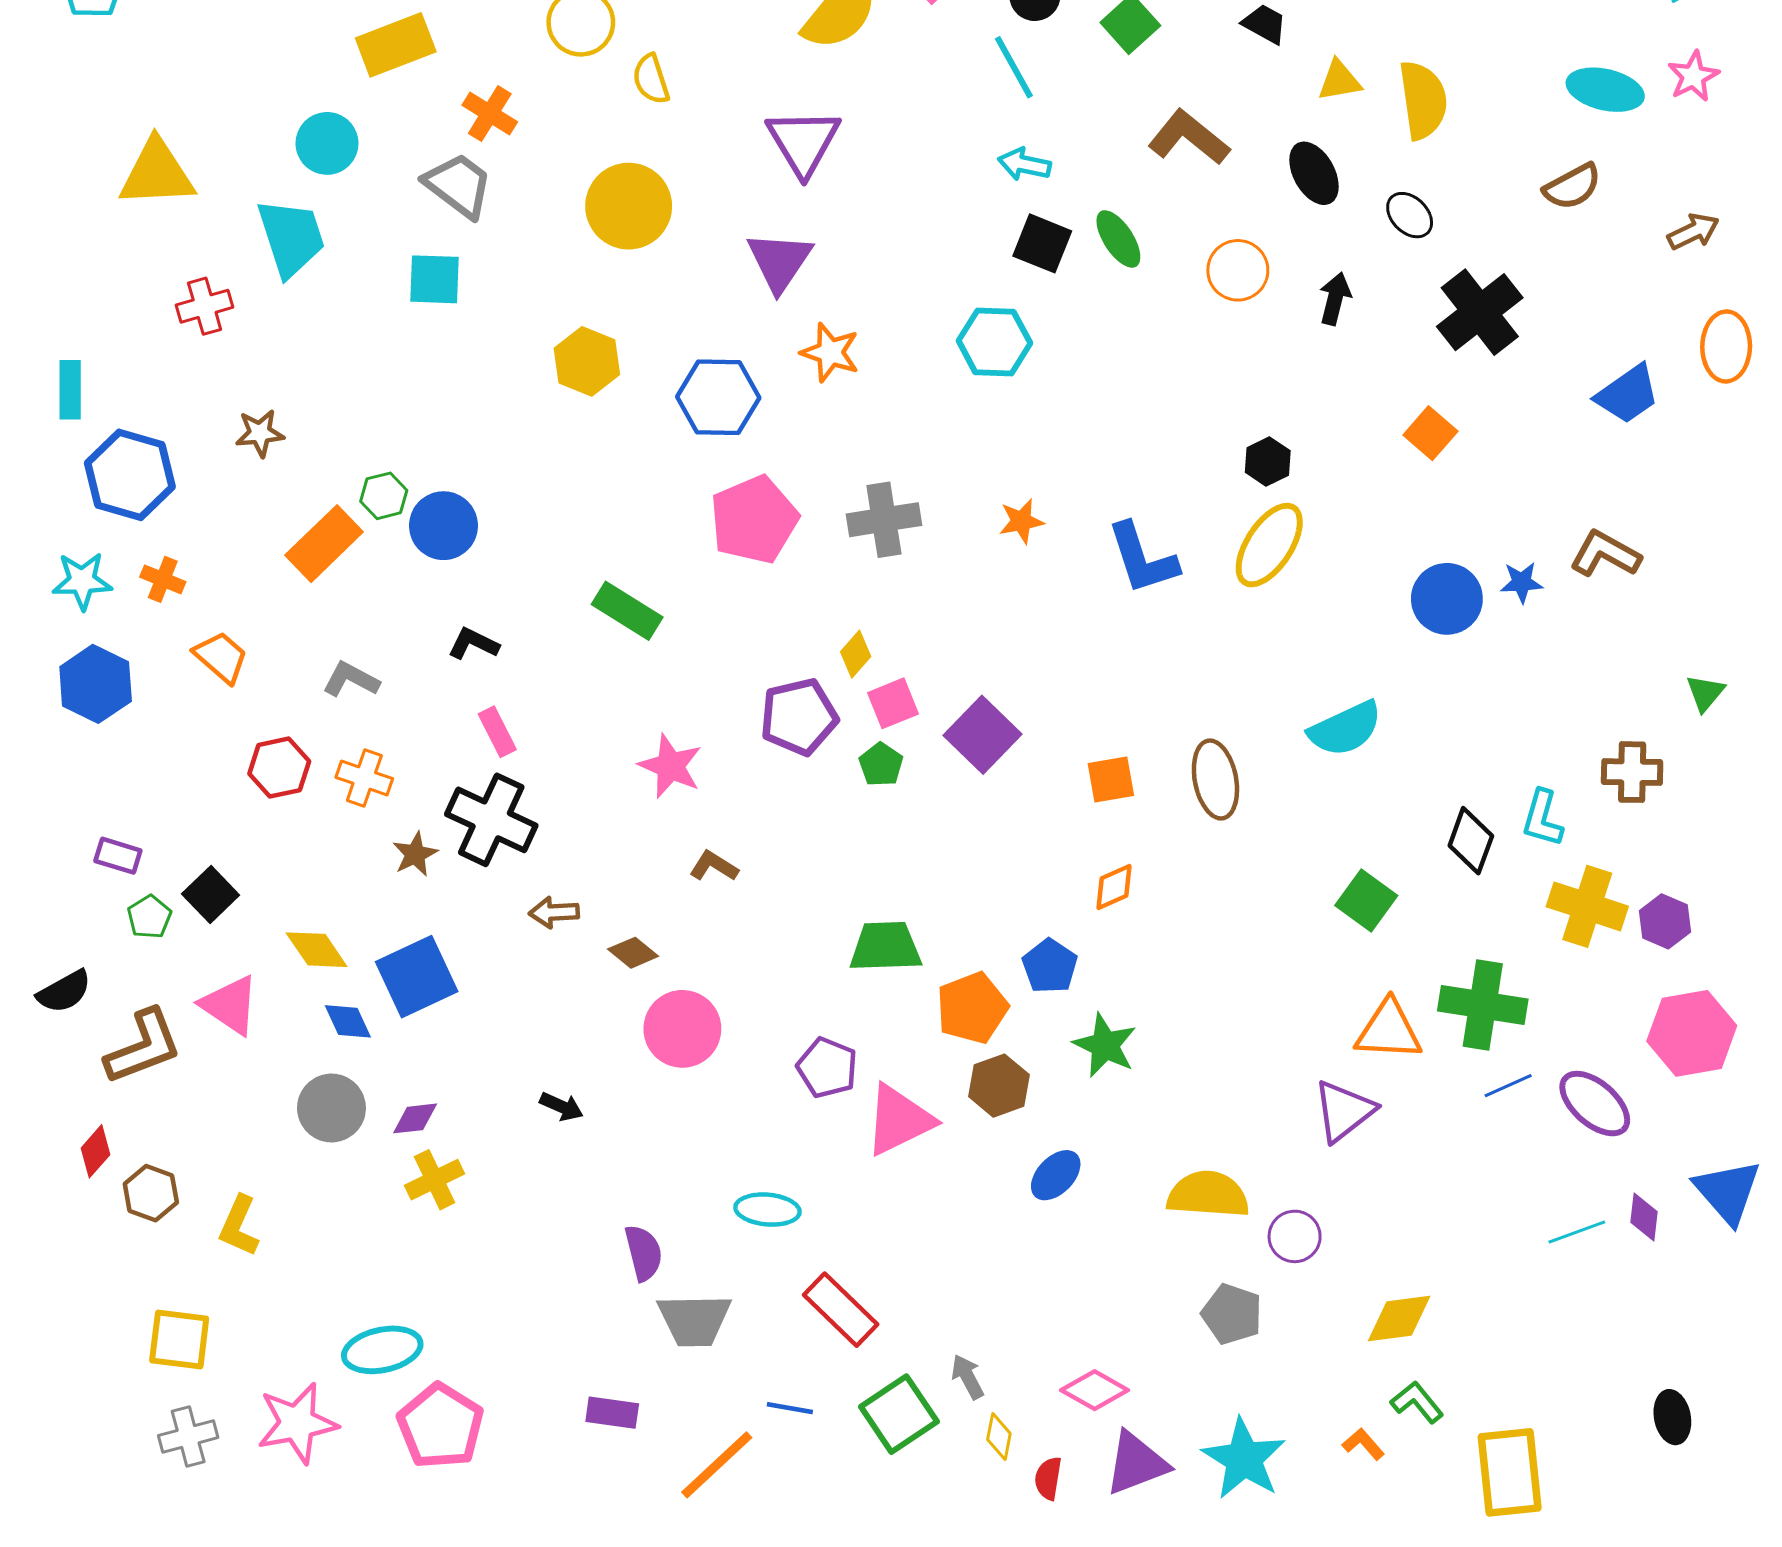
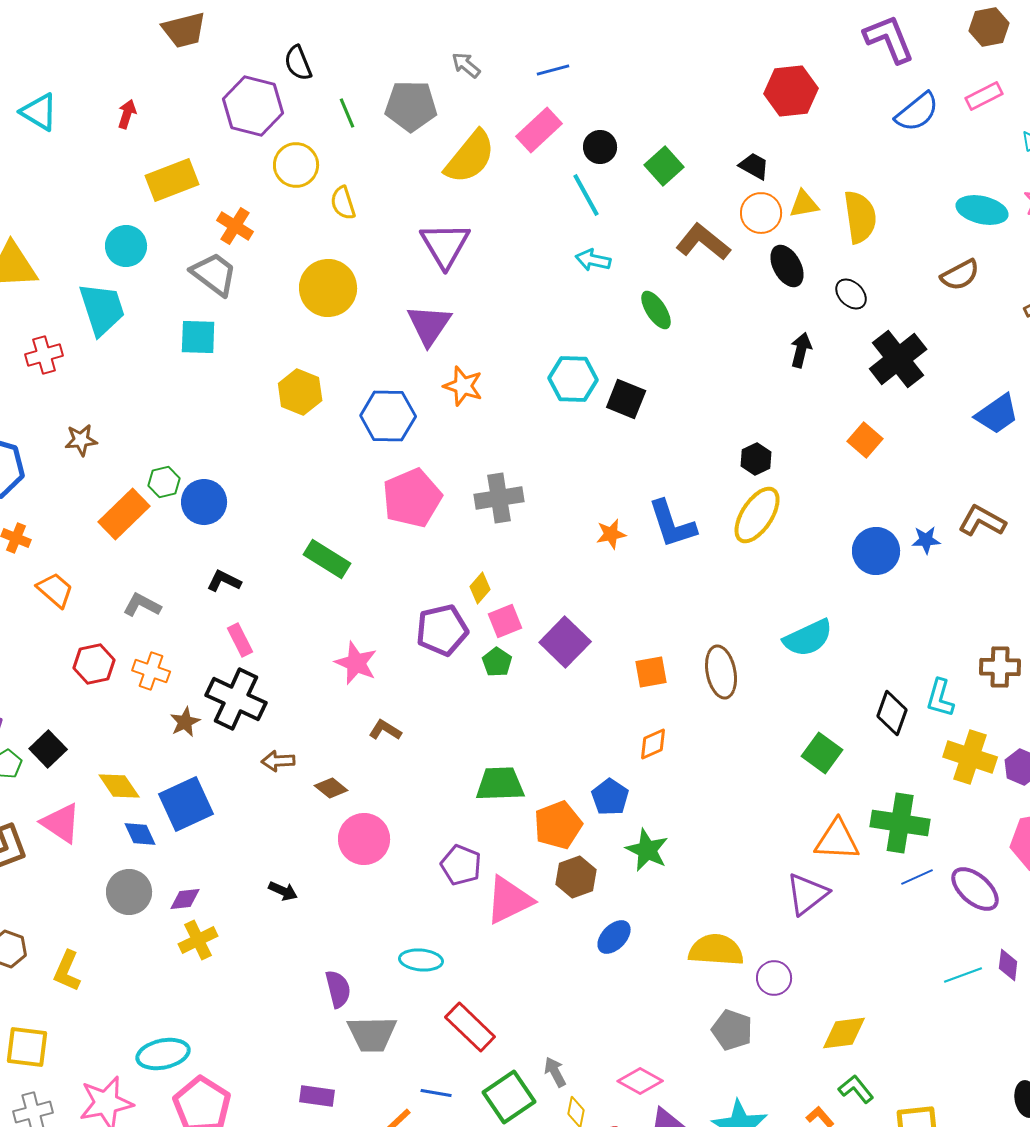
black square: (1042, 243) -> (626, 399), moved
orange circle: (1238, 270) -> (761, 213), moved
orange star: (1021, 521) -> (611, 534), moved

